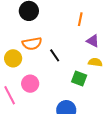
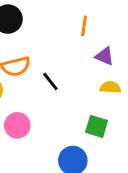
green square: (79, 78) -> (97, 126), moved

